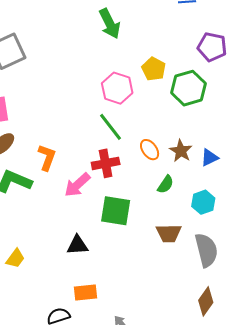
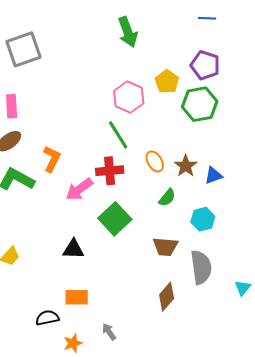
purple pentagon: (212, 47) -> (205, 65), moved
green square: (116, 211) -> (115, 219), turned 32
brown diamond: (206, 301) -> (167, 297), moved

